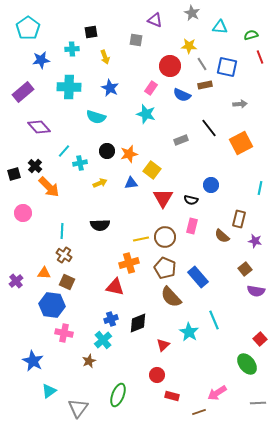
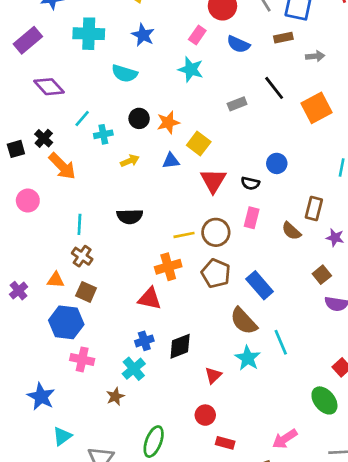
brown rectangle: (205, 85) -> (283, 38), moved
brown semicircle: (171, 297) -> (244, 321), moved

